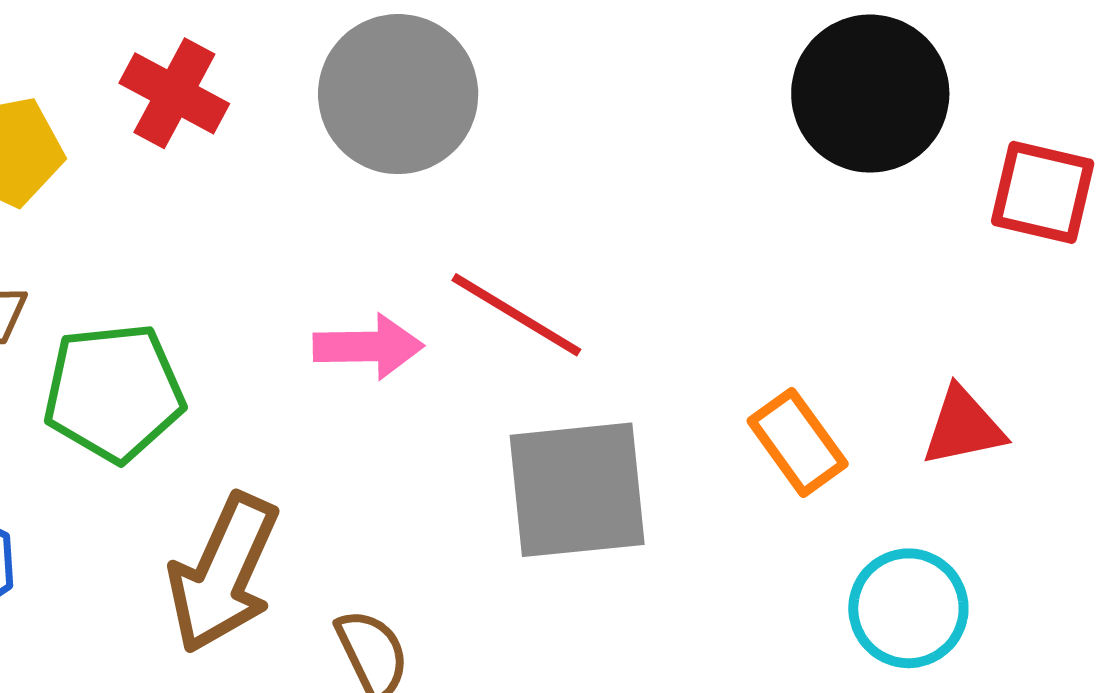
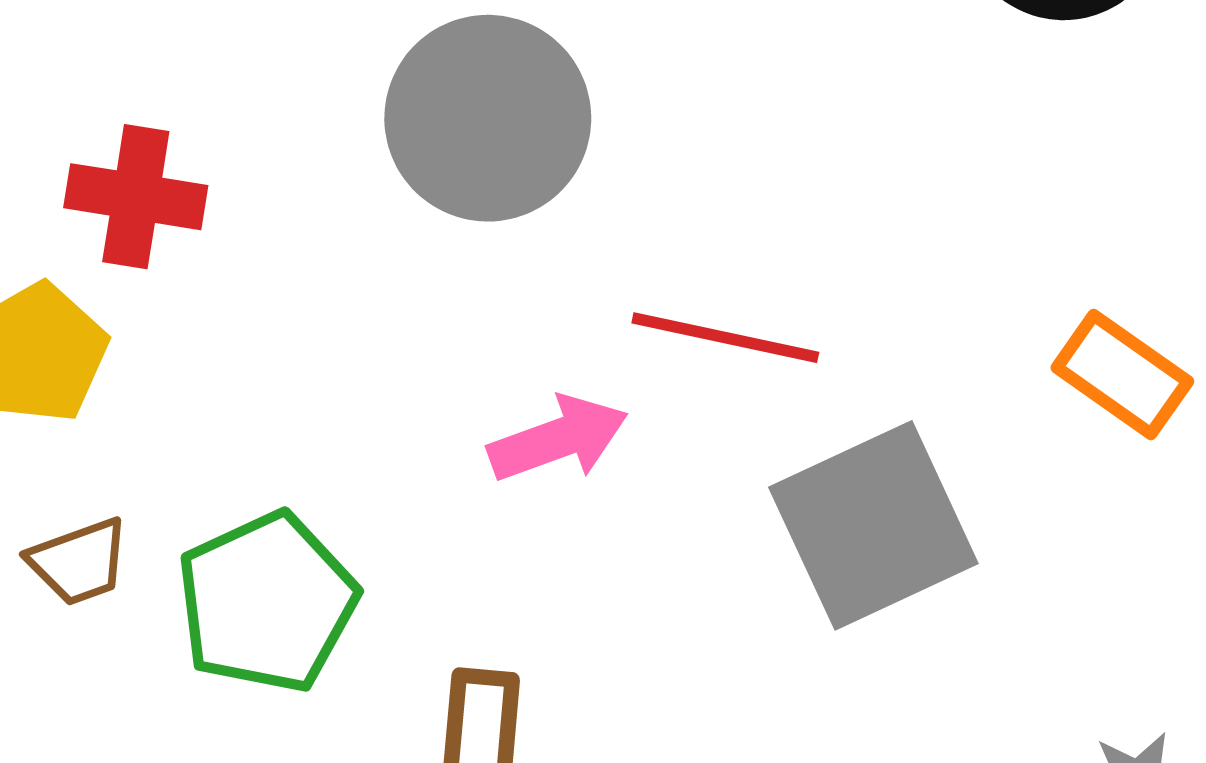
red cross: (174, 93) -> (136, 197), moved

